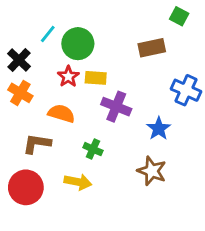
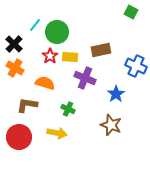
brown rectangle: (152, 48) -> (101, 50), moved

